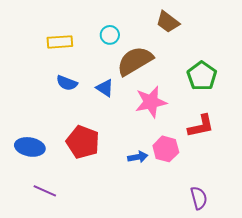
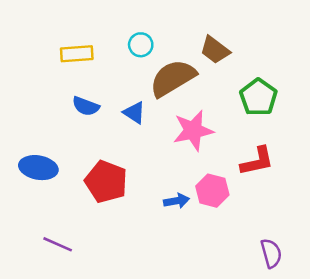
brown trapezoid: (168, 22) -> (215, 50), moved
blue ellipse: (30, 147) -> (38, 168), moved
purple semicircle: (199, 198) -> (271, 253), moved

